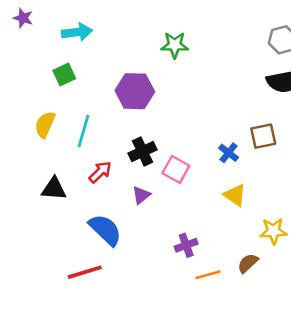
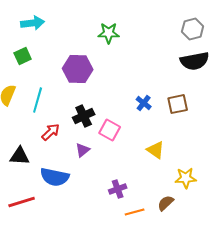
blue cross: (229, 153) -> (144, 103), moved
black triangle: (54, 189) -> (20, 156), moved
blue semicircle: (105, 230) -> (55, 177), turned 148
red line: (85, 272) -> (22, 202), moved

